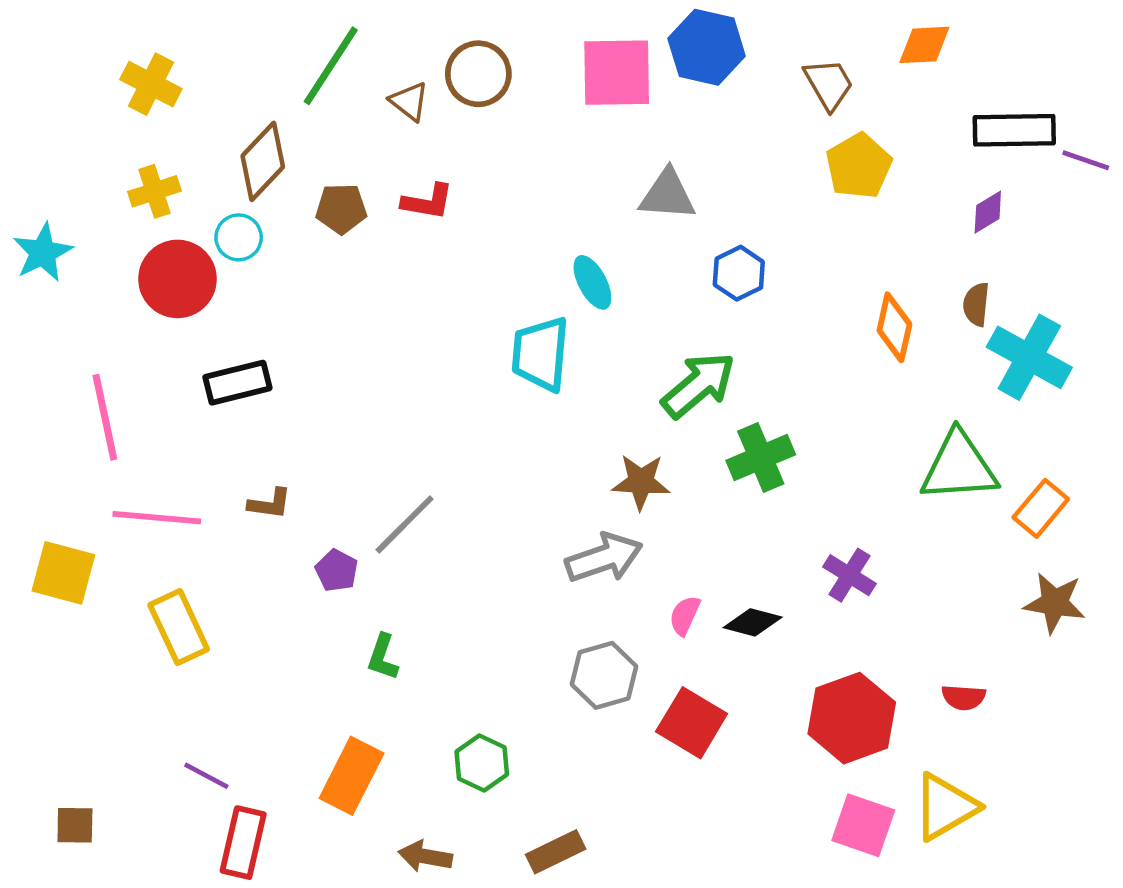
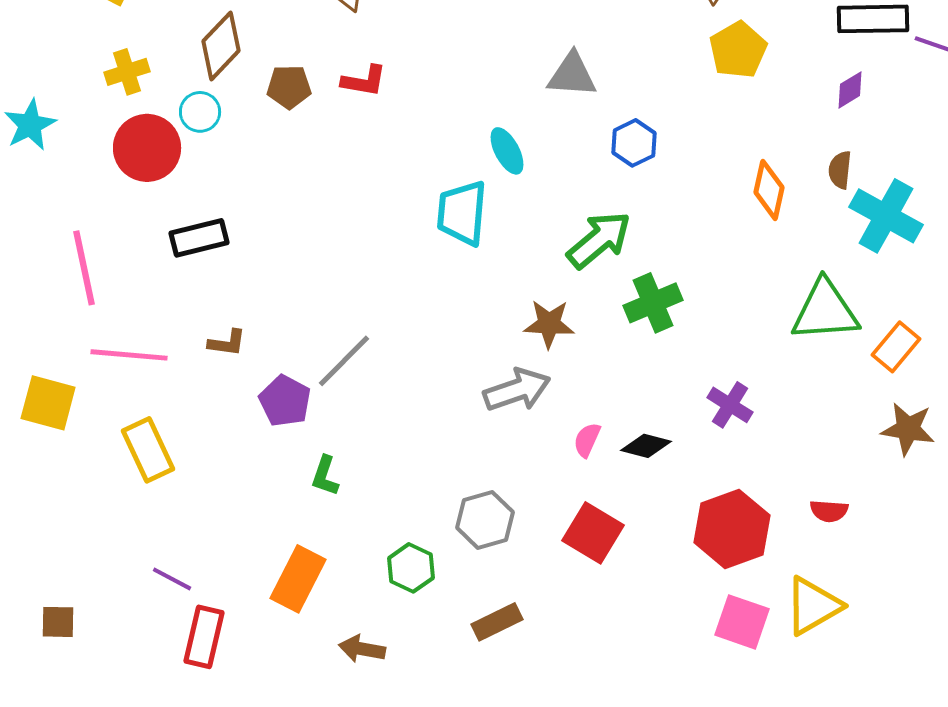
purple pentagon: (337, 571) -> (285, 401), size x1.4
gray hexagon: (604, 675) -> (485, 520), moved
brown rectangle: (556, 852) -> (497, 622), moved

